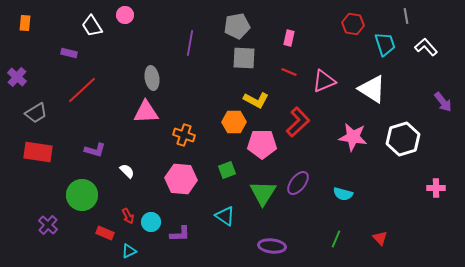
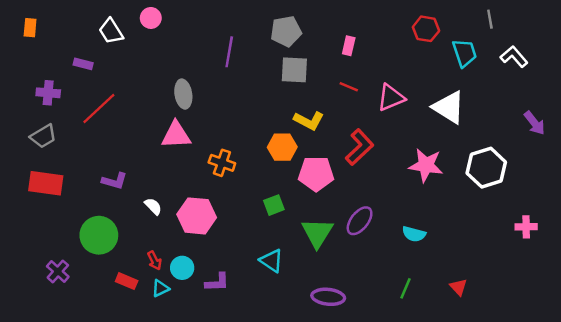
purple cross: (17, 77) -> (48, 93), moved, turned -36
pink hexagon: (181, 179) -> (197, 216), moved
cyan triangle: (129, 251) -> (160, 288), moved

